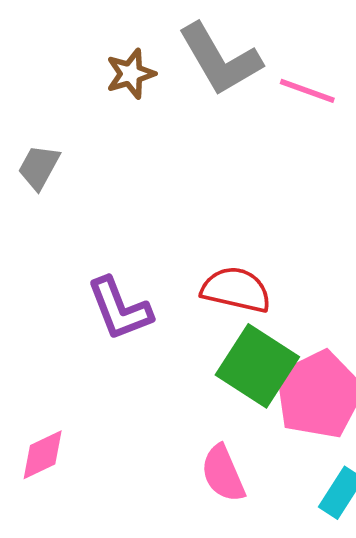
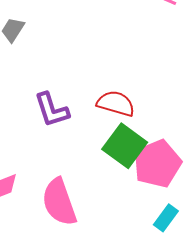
pink semicircle: (223, 473) -> (59, 202), moved, size x1.5

